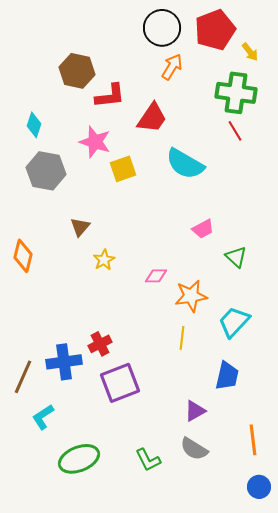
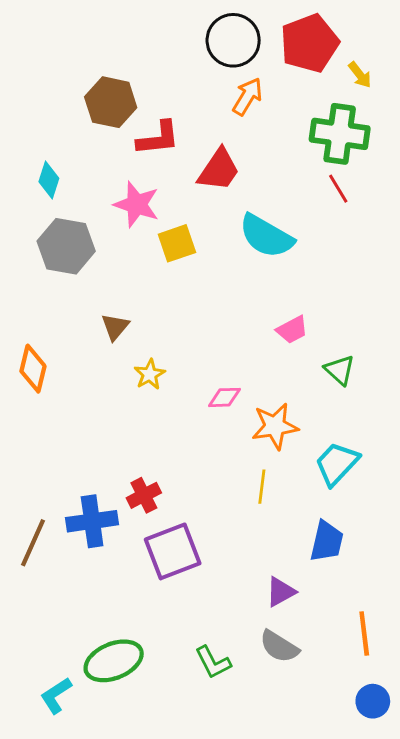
cyan L-shape: (43, 417) -> (56, 695), moved

